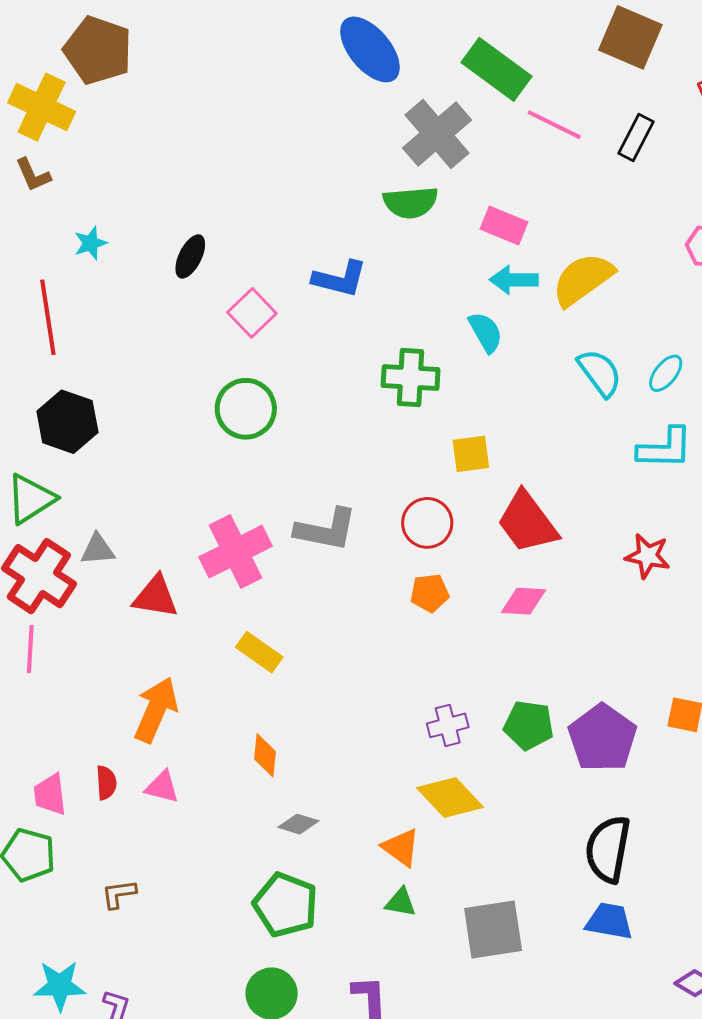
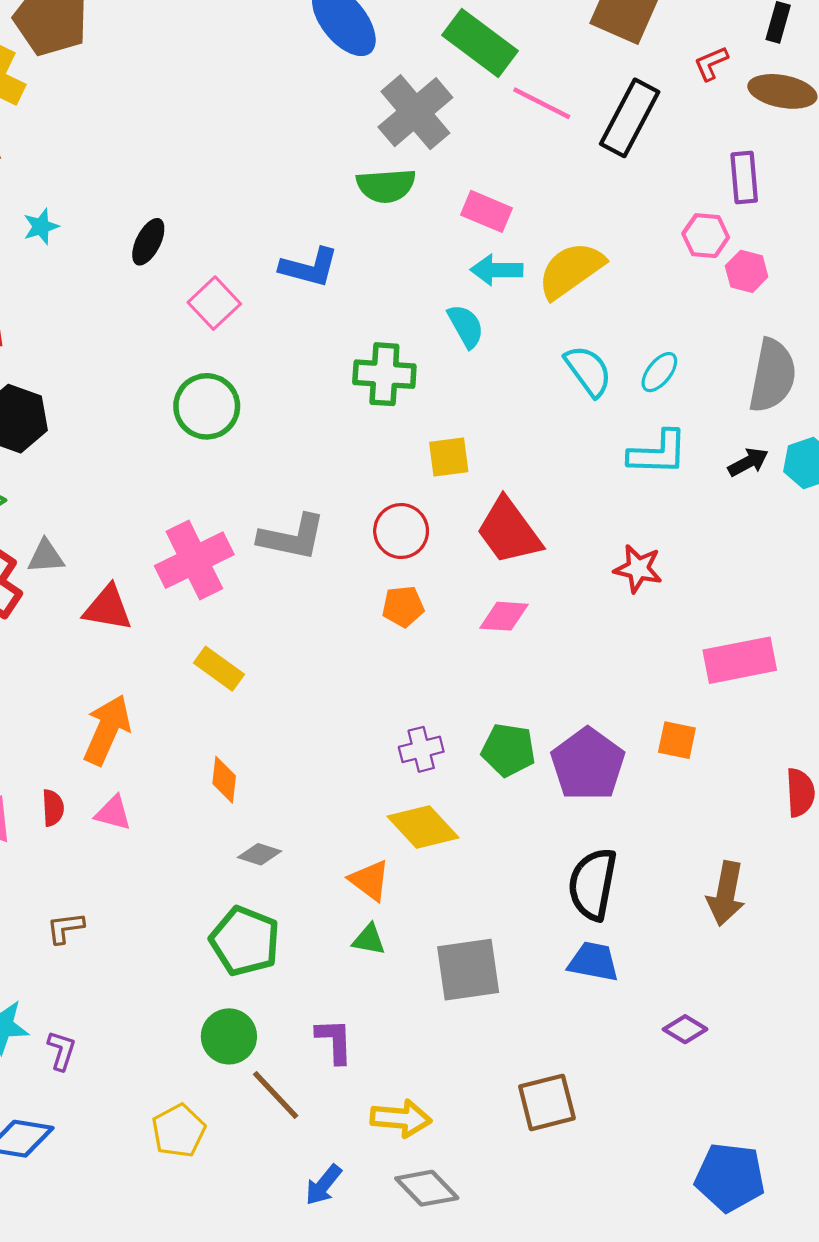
black rectangle: (636, 138) -> (630, 118), size x1.5

